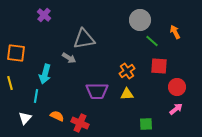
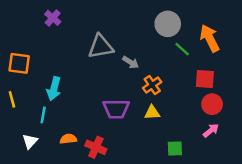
orange arrow: (175, 32) -> (210, 38), size x1.6
gray arrow: (69, 58) -> (131, 62), moved
red square: (159, 66) -> (205, 79), moved
orange semicircle: (57, 116) -> (68, 139), turned -32

